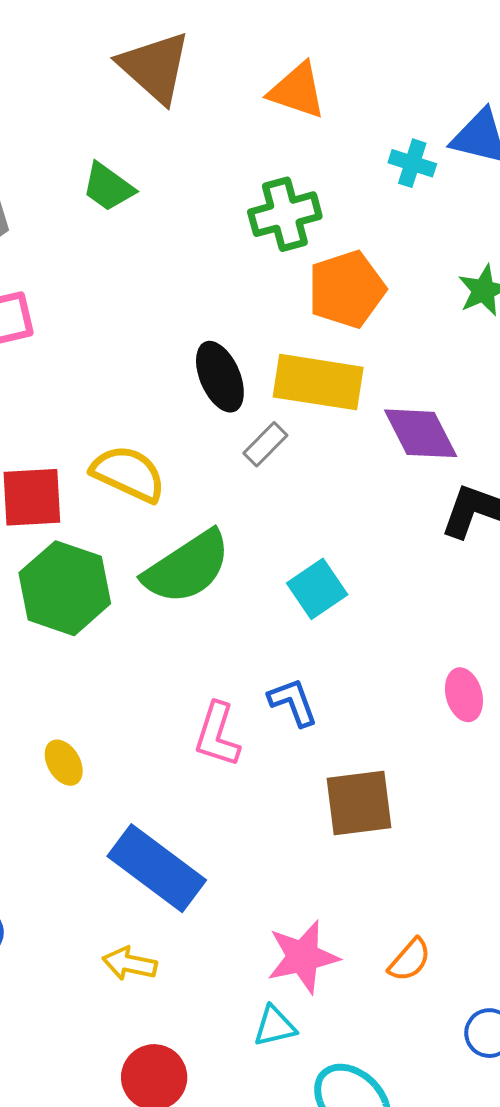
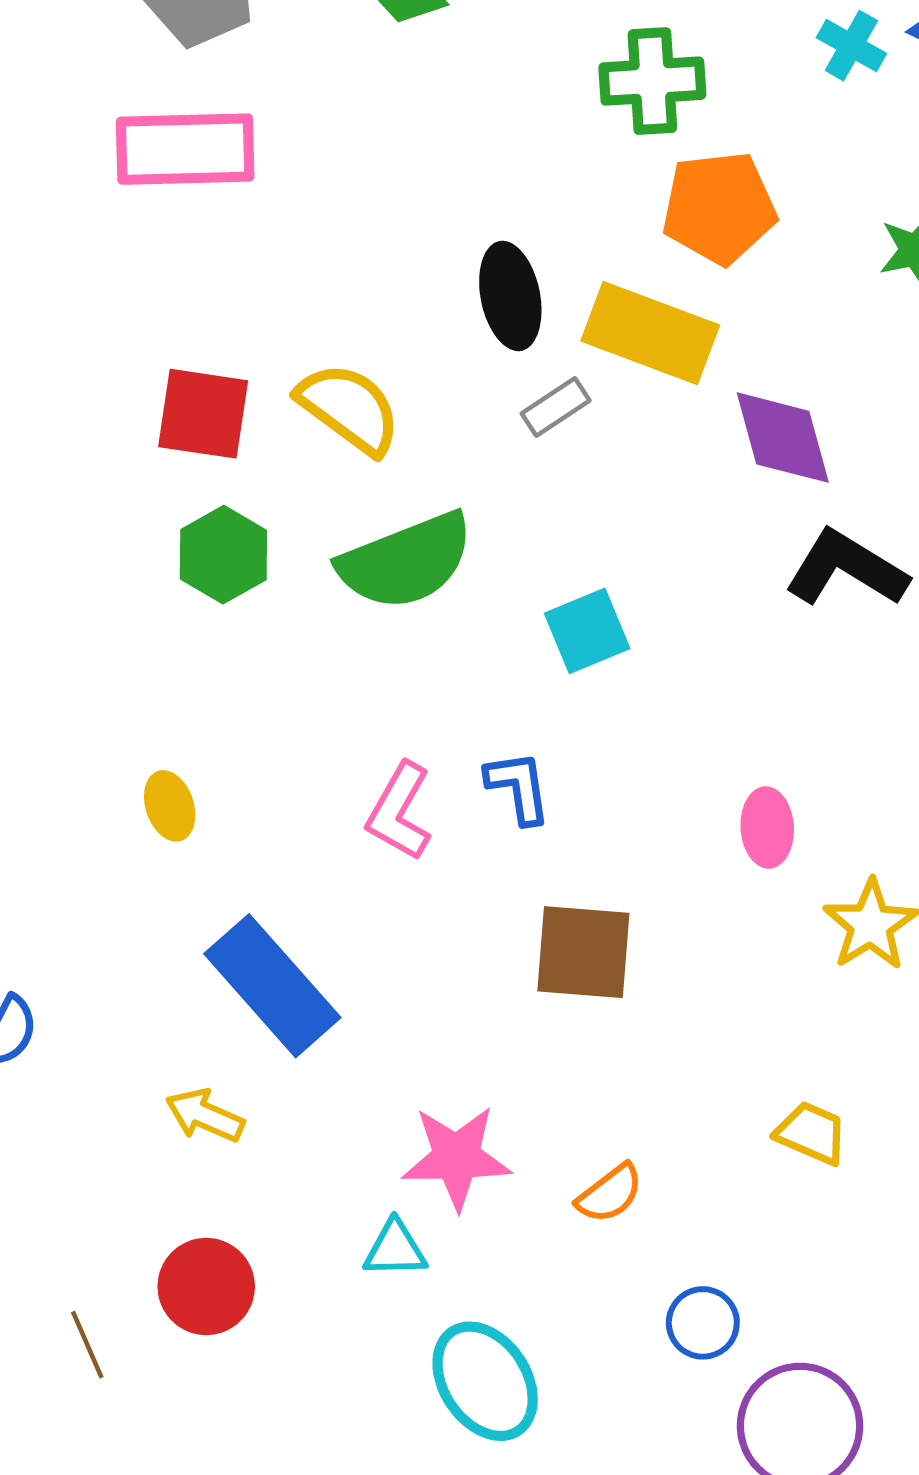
green hexagon: (65, 588) -> (223, 555), size x0.7

